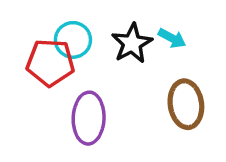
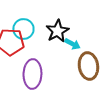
cyan arrow: (172, 38) -> (72, 44), moved

